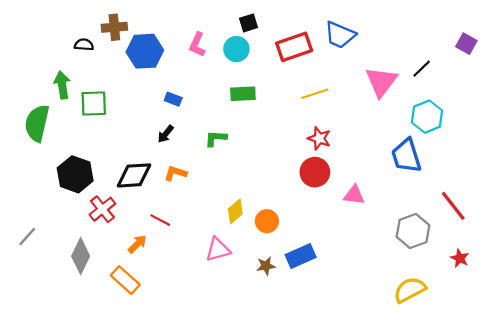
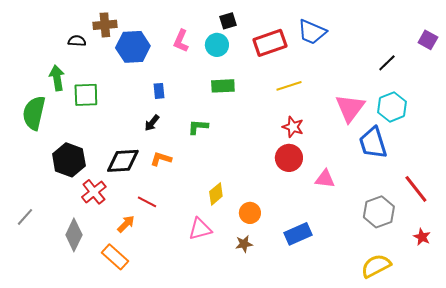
pink triangle: (381, 82) -> (350, 108), moved
blue rectangle: (173, 99) -> (159, 91), turned 63
orange circle: (267, 221) -> (250, 213), moved
blue rectangle: (301, 256) -> (298, 234), moved

